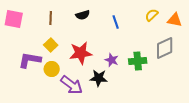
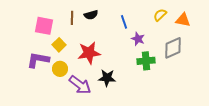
brown line: (51, 18) -> (72, 18), moved
pink square: (14, 19) -> (44, 26), moved
purple star: (112, 60) -> (138, 39), moved

